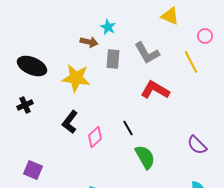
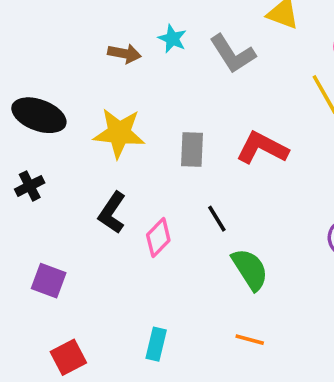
brown arrow: (89, 42) -> (124, 53), moved
gray L-shape: (147, 53) -> (233, 54), moved
gray rectangle: (113, 59) -> (192, 149), moved
purple square: (33, 170) -> (49, 281), moved

